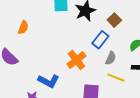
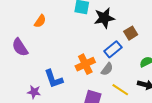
gray semicircle: (111, 58) -> (107, 69), moved
blue L-shape: (49, 81) -> (54, 79), turned 30

